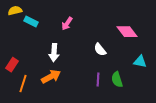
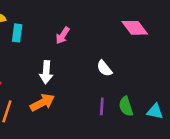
cyan rectangle: (31, 22) -> (17, 33), turned 72
pink diamond: (127, 32) -> (135, 28), moved
cyan triangle: (140, 62) -> (155, 111), moved

